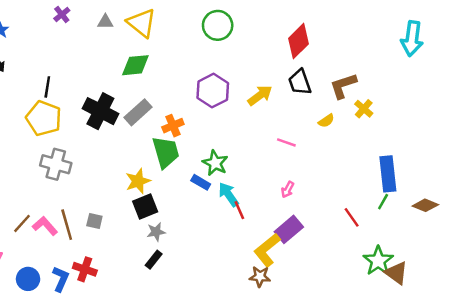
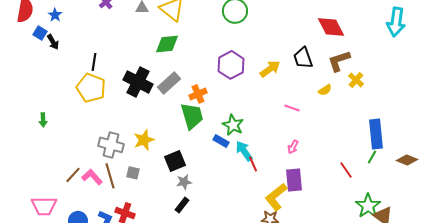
red diamond: (299, 41) -> (331, 27), moved, turned -72
gray cross: (56, 164) -> (111, 145), moved
yellow star: (138, 181) -> (144, 140), moved
purple rectangle: (289, 229) -> (294, 180), turned -55

